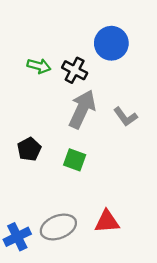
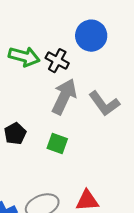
green arrow: (39, 66) -> (24, 57), size x1.4
gray L-shape: (125, 117) -> (104, 104), size x1.4

